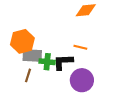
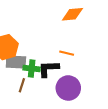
brown line: (28, 75) -> (22, 85), moved

